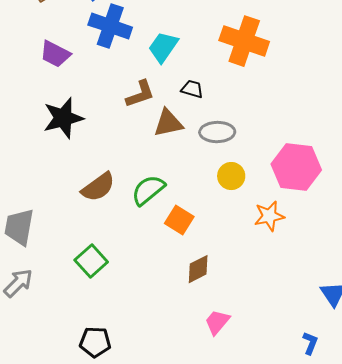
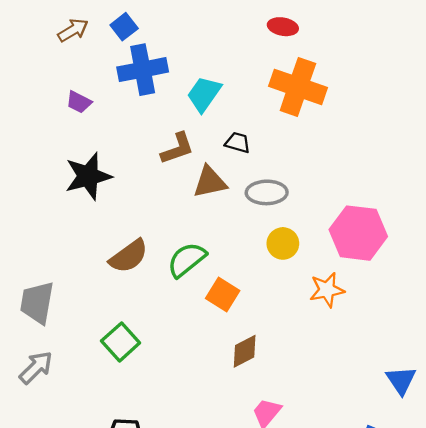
blue cross: (110, 26) -> (143, 70), turned -30
purple trapezoid: (55, 54) -> (79, 102), size x0.7

